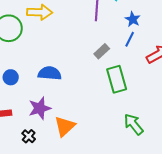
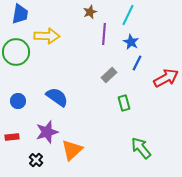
blue star: (133, 19) -> (131, 42), moved
blue semicircle: (50, 73) -> (57, 97), turned 30
green rectangle: (117, 79) -> (124, 103), size x0.6

